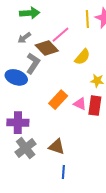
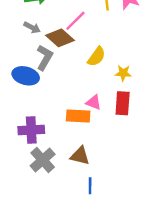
gray arrow: (24, 38) -> (32, 27), turned -112
yellow semicircle: (82, 57) -> (96, 57), moved
orange rectangle: (58, 100) -> (78, 116), moved, turned 54
pink triangle: (80, 104) -> (94, 102), moved

